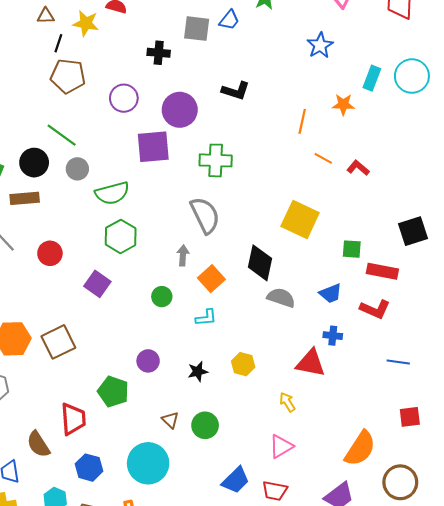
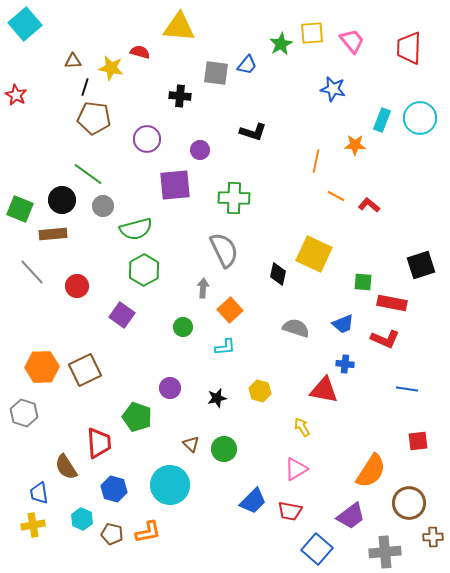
blue star: (320, 45) -> (333, 89), turned -30
purple circle: (180, 110) -> (200, 150), size x0.6
black diamond: (260, 263) -> (278, 274), moved, size x0.7

